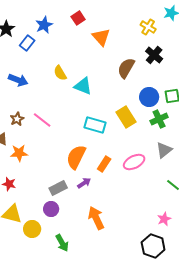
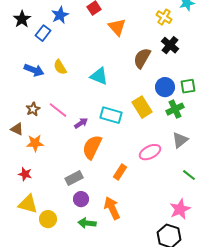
yellow semicircle: (60, 73) -> (60, 67), moved
orange rectangle: (104, 164) -> (120, 172), moved
purple arrow: (84, 183) -> (81, 123), moved
purple circle: (51, 209) -> (81, 199), moved
pink star: (164, 219) -> (180, 209), size x1.5
green arrow: (62, 243) -> (87, 223), moved, turned 126

